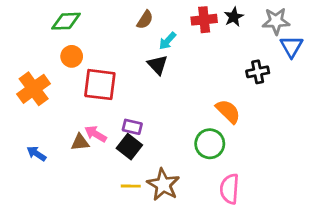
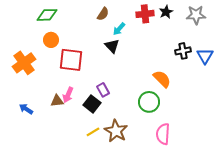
blue triangle: (291, 47) -> (205, 56), moved
purple rectangle: (132, 127) -> (103, 90), moved, turned 48
pink arrow: (96, 134) -> (68, 95), turned -98
yellow line: (131, 186) -> (93, 132), turned -32

